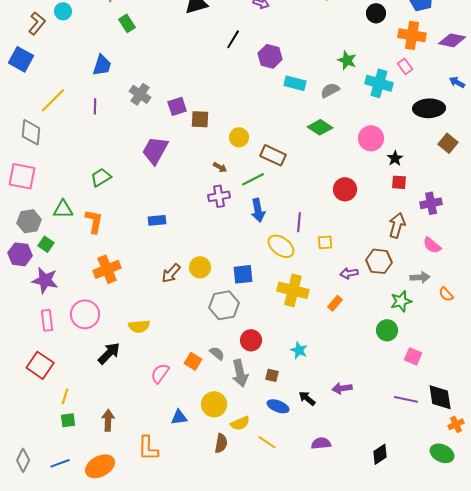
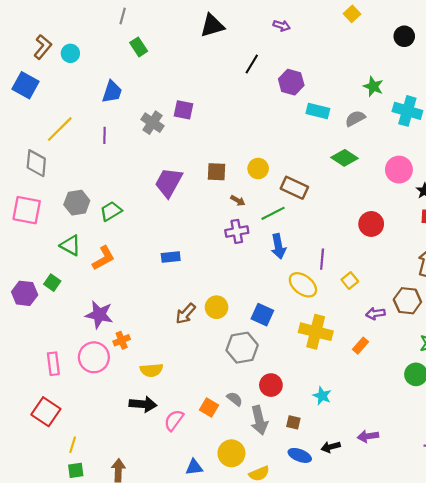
cyan circle: (63, 11) -> (70, 53), moved
purple square: (177, 106) -> (183, 110), moved, turned 30
brown square: (200, 119) -> (217, 172), moved
green triangle: (63, 209) -> (70, 245), turned 30
gray hexagon: (29, 221) -> (77, 203), moved
orange L-shape: (94, 221) -> (103, 258), turned 50
yellow square: (325, 242) -> (350, 281), turned -35
orange cross: (107, 269) -> (122, 340), moved, size x0.6
blue square: (243, 274) -> (262, 315), turned 30
purple star: (45, 280) -> (99, 315), moved
black arrow: (109, 353) -> (143, 404), moved, turned 50
black arrow: (307, 398) -> (331, 447), turned -54

